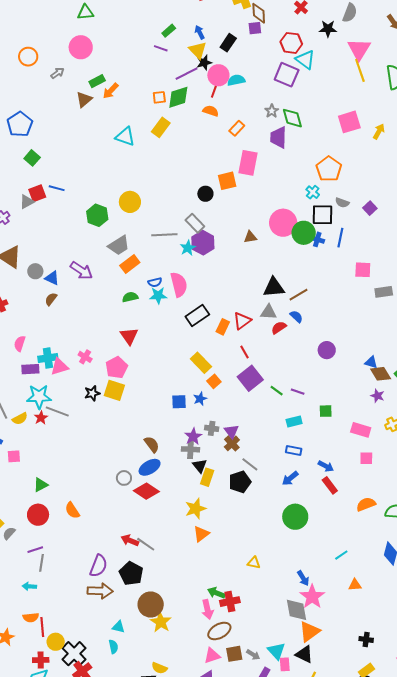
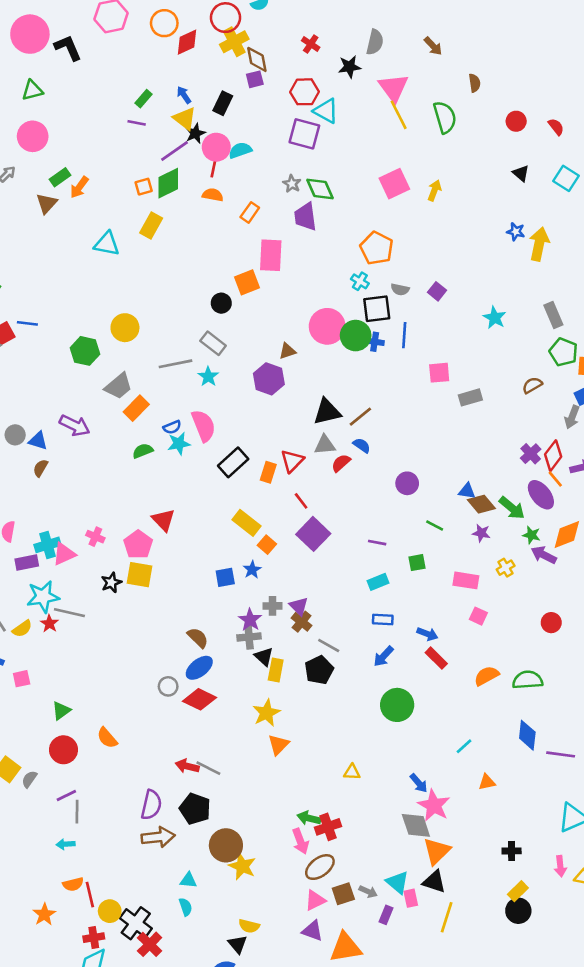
purple hexagon: (203, 243) -> (269, 379), moved
red triangle: (129, 336) -> (163, 520), moved
green line: (277, 391) -> (435, 525), moved
pink square: (366, 458) -> (478, 616), turned 32

